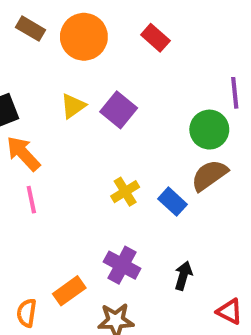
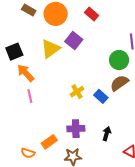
yellow triangle: (73, 106) -> (50, 49), size x1.5
purple square: (119, 110) -> (74, 41), moved
purple cross: (122, 265) -> (76, 129), turned -30
orange semicircle: (27, 313) -> (28, 153), turned -80

